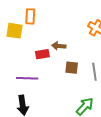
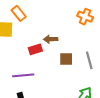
orange rectangle: (30, 16) -> (19, 13), turned -35

